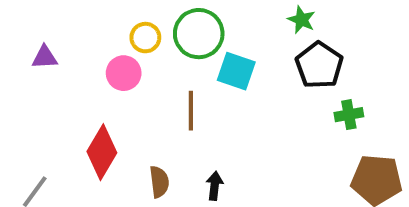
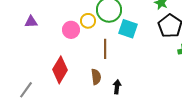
yellow circle: (145, 38) -> (88, 21), moved
brown semicircle: (159, 182) -> (96, 77), moved

